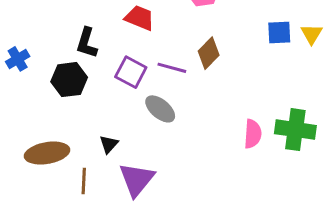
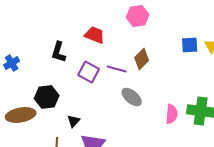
black hexagon: (69, 80) -> (47, 97), moved
gray ellipse: (160, 109) -> (132, 97), moved
brown ellipse: (47, 153) -> (21, 115), moved

